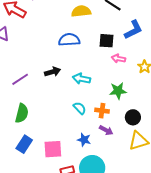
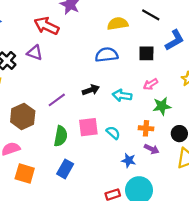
pink arrow: (118, 59) -> (151, 84), moved, turned -40
cyan semicircle: (80, 108) -> (113, 133), moved
pink square: (53, 149) -> (88, 127), moved

